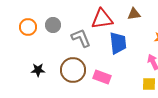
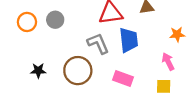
gray L-shape: (81, 38) -> (98, 43), moved
pink rectangle: (102, 77) -> (123, 78), moved

